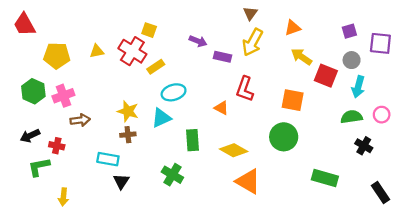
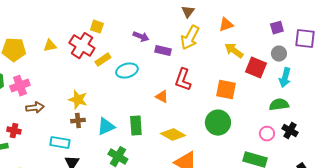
cyan ellipse: (174, 92) -> (127, 71), moved
pink circle: (382, 115) -> (267, 134), moved
cyan triangle: (161, 118) -> (106, 127), moved

